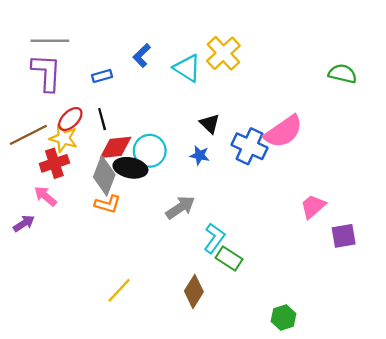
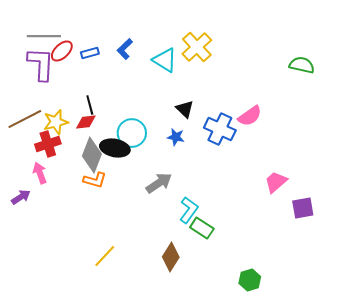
blue rectangle: (102, 76) -> (90, 53), moved
red ellipse: (70, 119) -> (62, 51), moved
pink semicircle: (284, 132) -> (250, 116), size x0.7
yellow star: (64, 138) -> (56, 122), turned -30
red diamond: (116, 147) -> (86, 122), moved, size x0.7
pink arrow: (45, 196) -> (40, 173), turned 30

